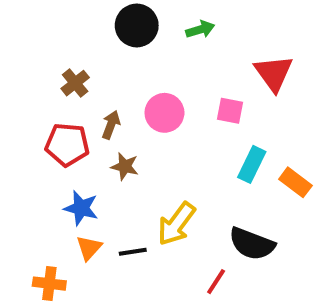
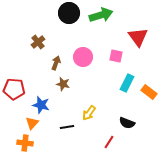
green arrow: (200, 29) -> (101, 15), size x1.6
red pentagon: (67, 145) -> (14, 89), moved
yellow arrow: (176, 224) -> (89, 113), size x0.7
black semicircle: (252, 244) -> (127, 123), size x0.7
orange triangle: (89, 248) -> (32, 123), moved

